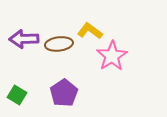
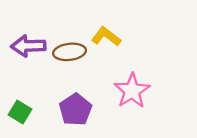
pink star: (112, 56) -> (132, 91), moved

